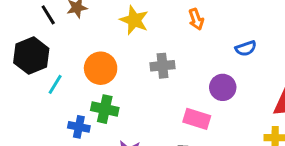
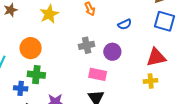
yellow star: (134, 20) -> (49, 14), turned 30
gray cross: (163, 66) -> (87, 45), moved

